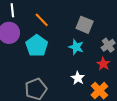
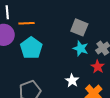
orange line: (42, 20) -> (26, 23), moved, turned -49
cyan star: (76, 47) -> (81, 48), moved

